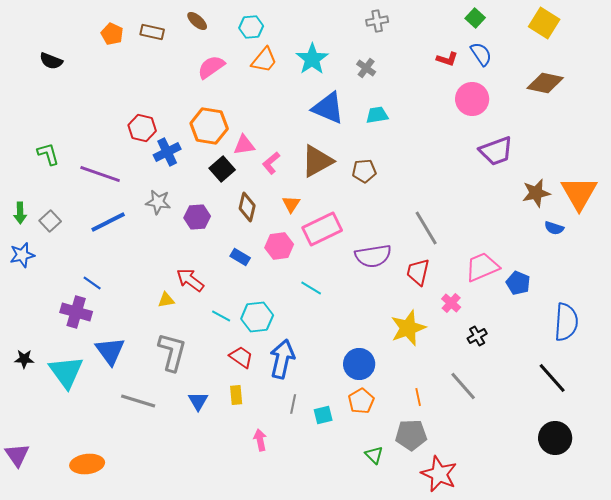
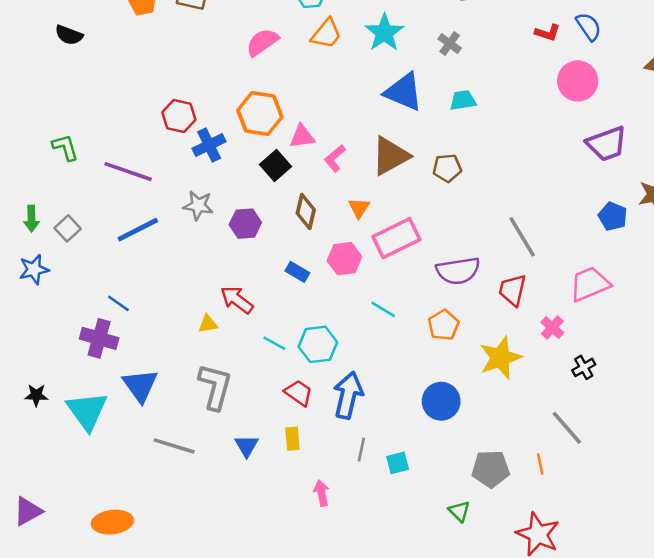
blue pentagon: (518, 283) -> (613, 216), moved
orange line: (418, 397) -> (540, 464), moved
orange pentagon: (361, 401) -> (444, 325), moved
gray pentagon: (411, 435) -> (491, 469), moved
purple triangle: (17, 455) -> (28, 511), turned 36

